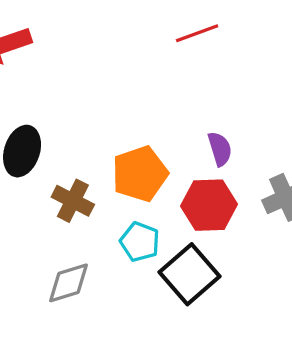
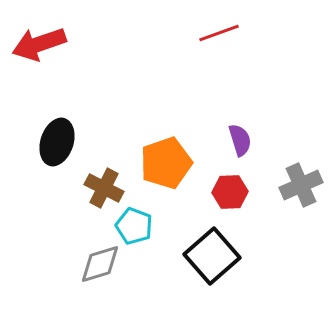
red hexagon: (209, 205) -> (230, 192), size x0.7
cyan pentagon: (140, 242) -> (134, 226), moved

